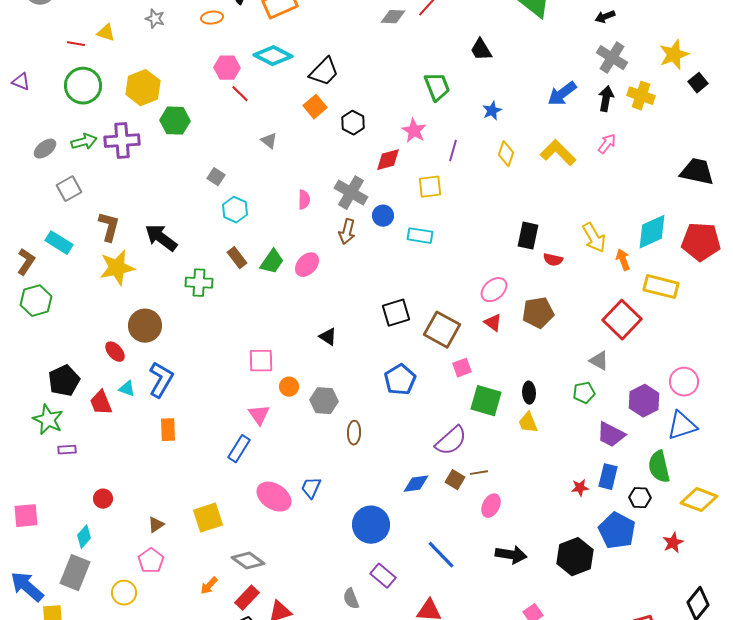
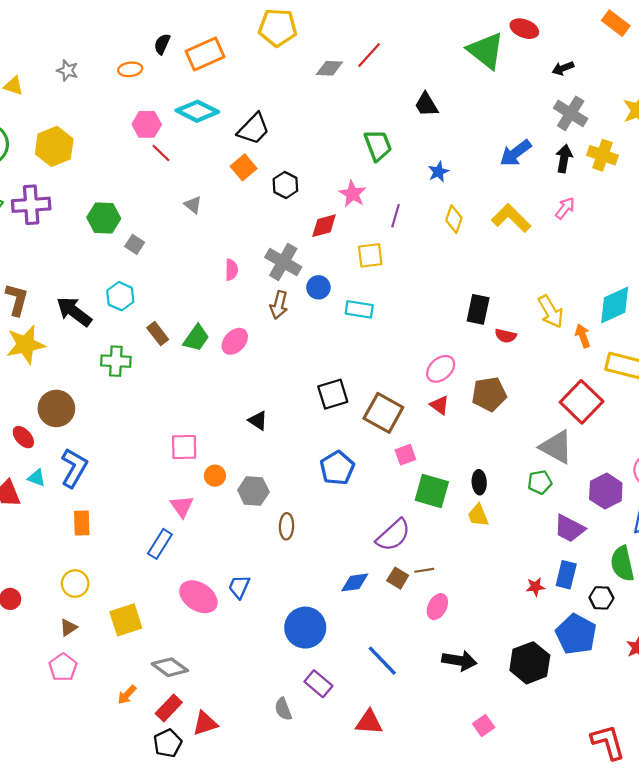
green hexagon: (175, 121) -> (104, 218), moved
cyan hexagon: (235, 210) -> (120, 296), moved
gray triangle: (599, 361) -> (556, 447), size x1.6
yellow circle: (124, 593) -> (75, 584), moved

